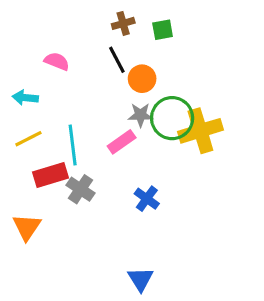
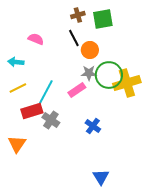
green square: (163, 30) -> (103, 19), size x1.5
cyan line: (73, 145) -> (46, 92), turned 35
blue triangle: (140, 279) -> (101, 177), moved

